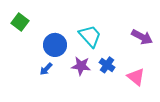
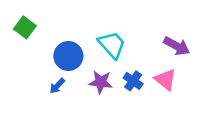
pink triangle: (136, 77) -> (165, 80), moved

